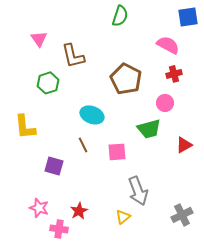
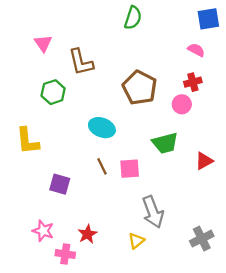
pink semicircle: (168, 45) -> (196, 50), moved, size x0.7
pink circle: (165, 103) -> (182, 104), moved
brown line: (83, 145) -> (102, 166), moved

